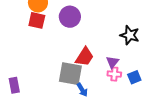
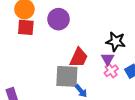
black star: (130, 35) -> (116, 42), moved
pink cross: (114, 74) -> (111, 71), turned -32

